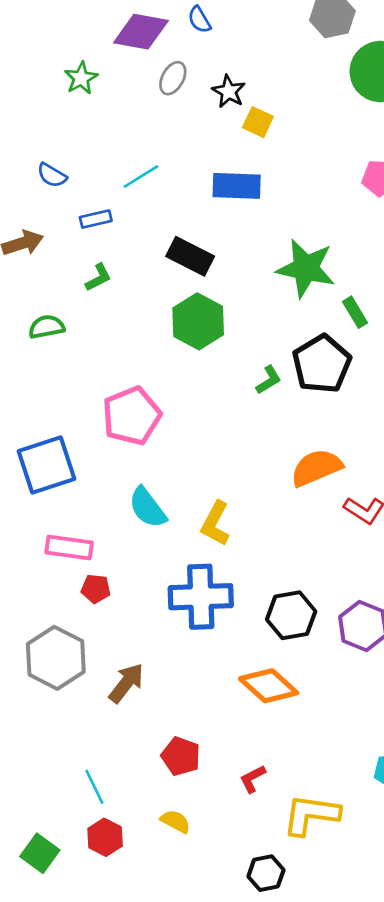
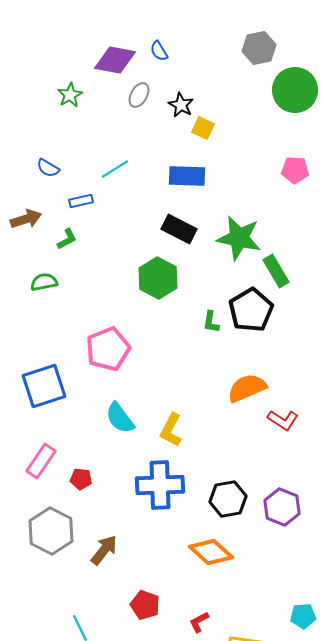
black rectangle: (190, 256) -> (179, 229), moved
green L-shape: (98, 278) -> (67, 239), moved
green rectangle: (355, 312) -> (276, 271), size x1.4
green L-shape: (269, 380) -> (211, 322), turned 130
pink rectangle: (69, 547) -> (41, 461), moved, turned -64

